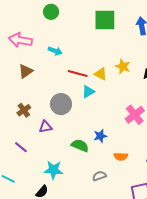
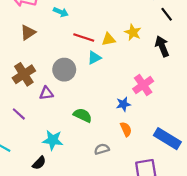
yellow triangle: (101, 74) -> (109, 39), turned -40
brown cross: (24, 110) -> (24, 74), size x1.5
blue star: (100, 136) -> (123, 104), moved
orange semicircle: (121, 156) -> (126, 129), turned -120

